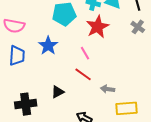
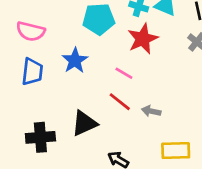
pink line: (85, 53) -> (124, 73), turned -32
gray arrow: (108, 89) -> (151, 111), moved
black triangle: (58, 92) -> (84, 123), size x1.5

